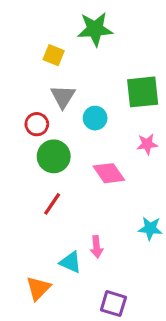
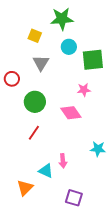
cyan circle: (95, 118) -> (69, 47), moved
red circle: (37, 124) -> (12, 79), moved
pink star: (147, 144) -> (84, 90), moved

